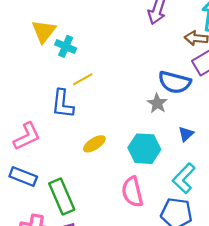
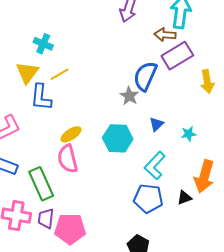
yellow triangle: (44, 31) -> (27, 73), moved
blue semicircle: (175, 82) -> (145, 76), turned 100
pink semicircle: (132, 192) -> (68, 159), moved

